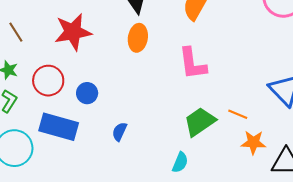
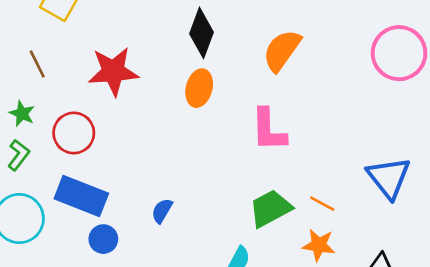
blue circle: (87, 93) -> (103, 239), moved
orange star: (253, 142) -> (319, 245), moved

